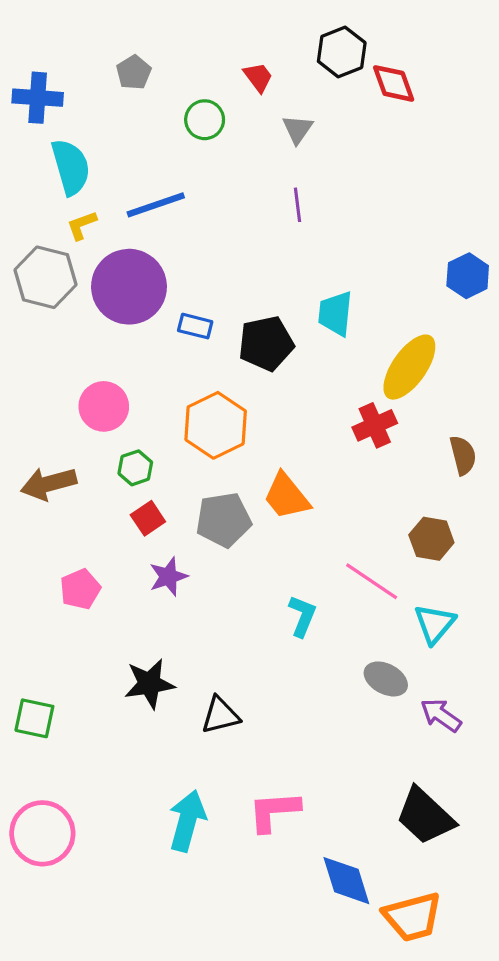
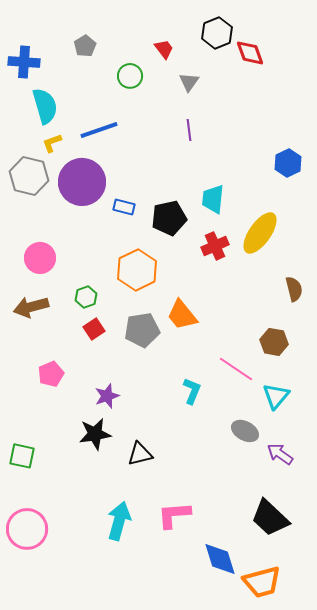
blue hexagon: (468, 276) -> (288, 163), moved
pink circle: (104, 406) -> (40, 258), moved
red cross: (375, 425) -> (215, 246), moved
purple star: (168, 577) -> (107, 396), moved

